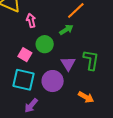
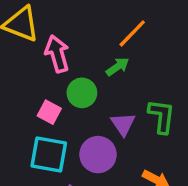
pink arrow: (31, 21) -> (57, 54), size x1.5

